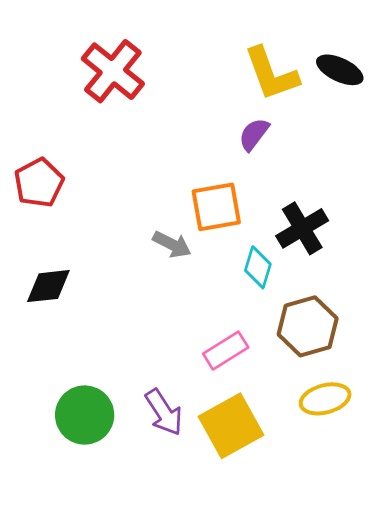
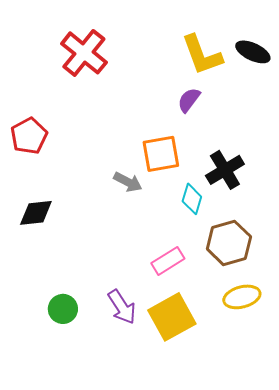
green circle: (85, 415) -> (63, 309), size x0.7

